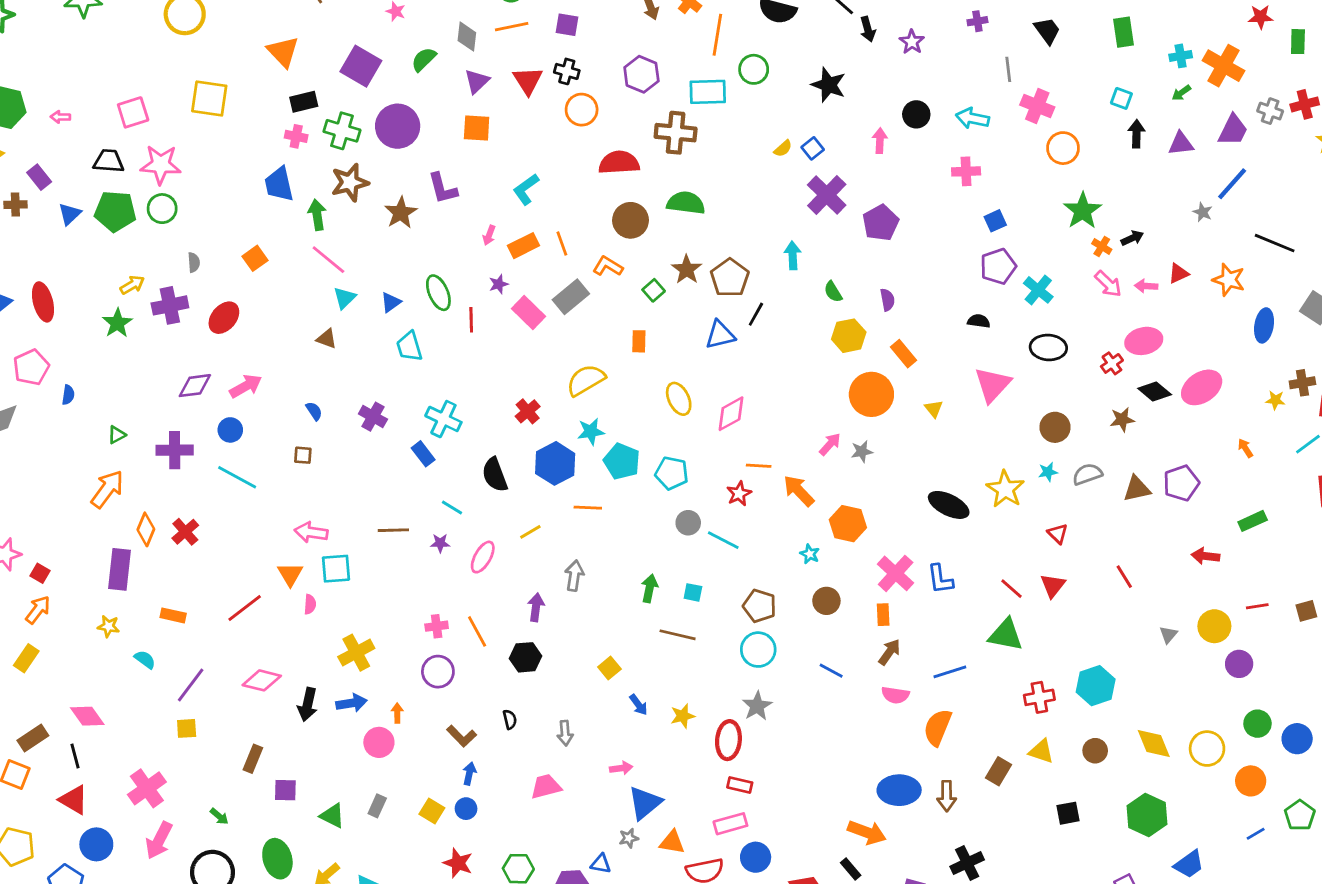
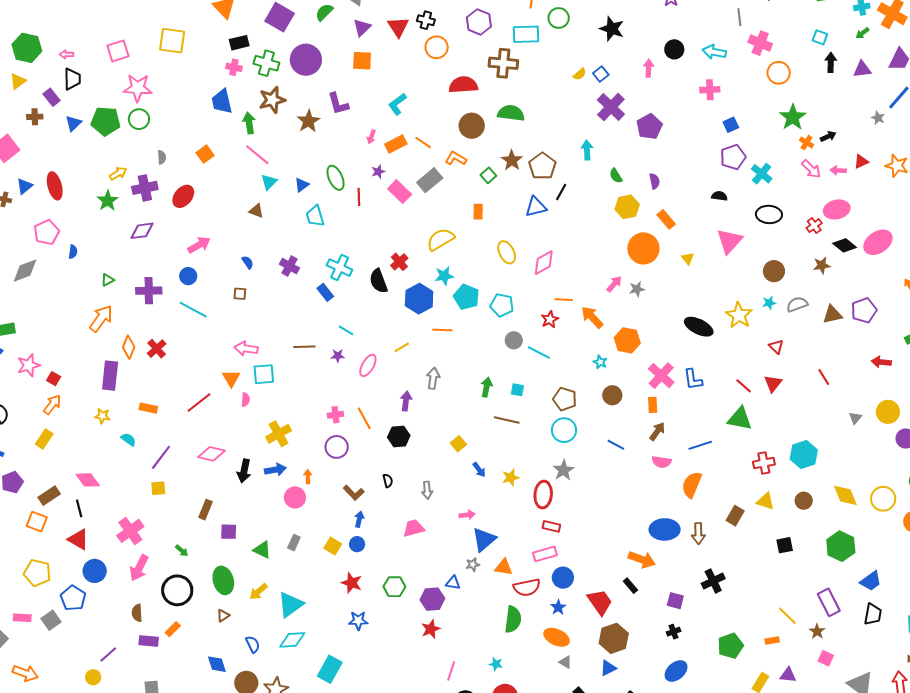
black trapezoid: (109, 161) -> (72, 79), moved, turned 85
orange line: (562, 244) -> (423, 142), turned -36
purple diamond: (195, 386) -> (142, 231), moved
black semicircle: (495, 475) -> (379, 281), moved

